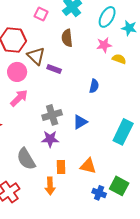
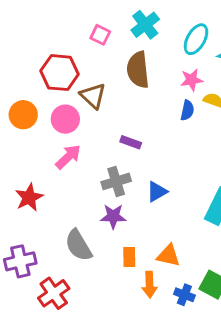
brown semicircle: (67, 38) -> (138, 70), size x1.4
purple rectangle: (54, 69) -> (131, 142), moved
blue semicircle: (94, 86) -> (187, 110), moved
orange arrow: (50, 186) -> (150, 285), moved

